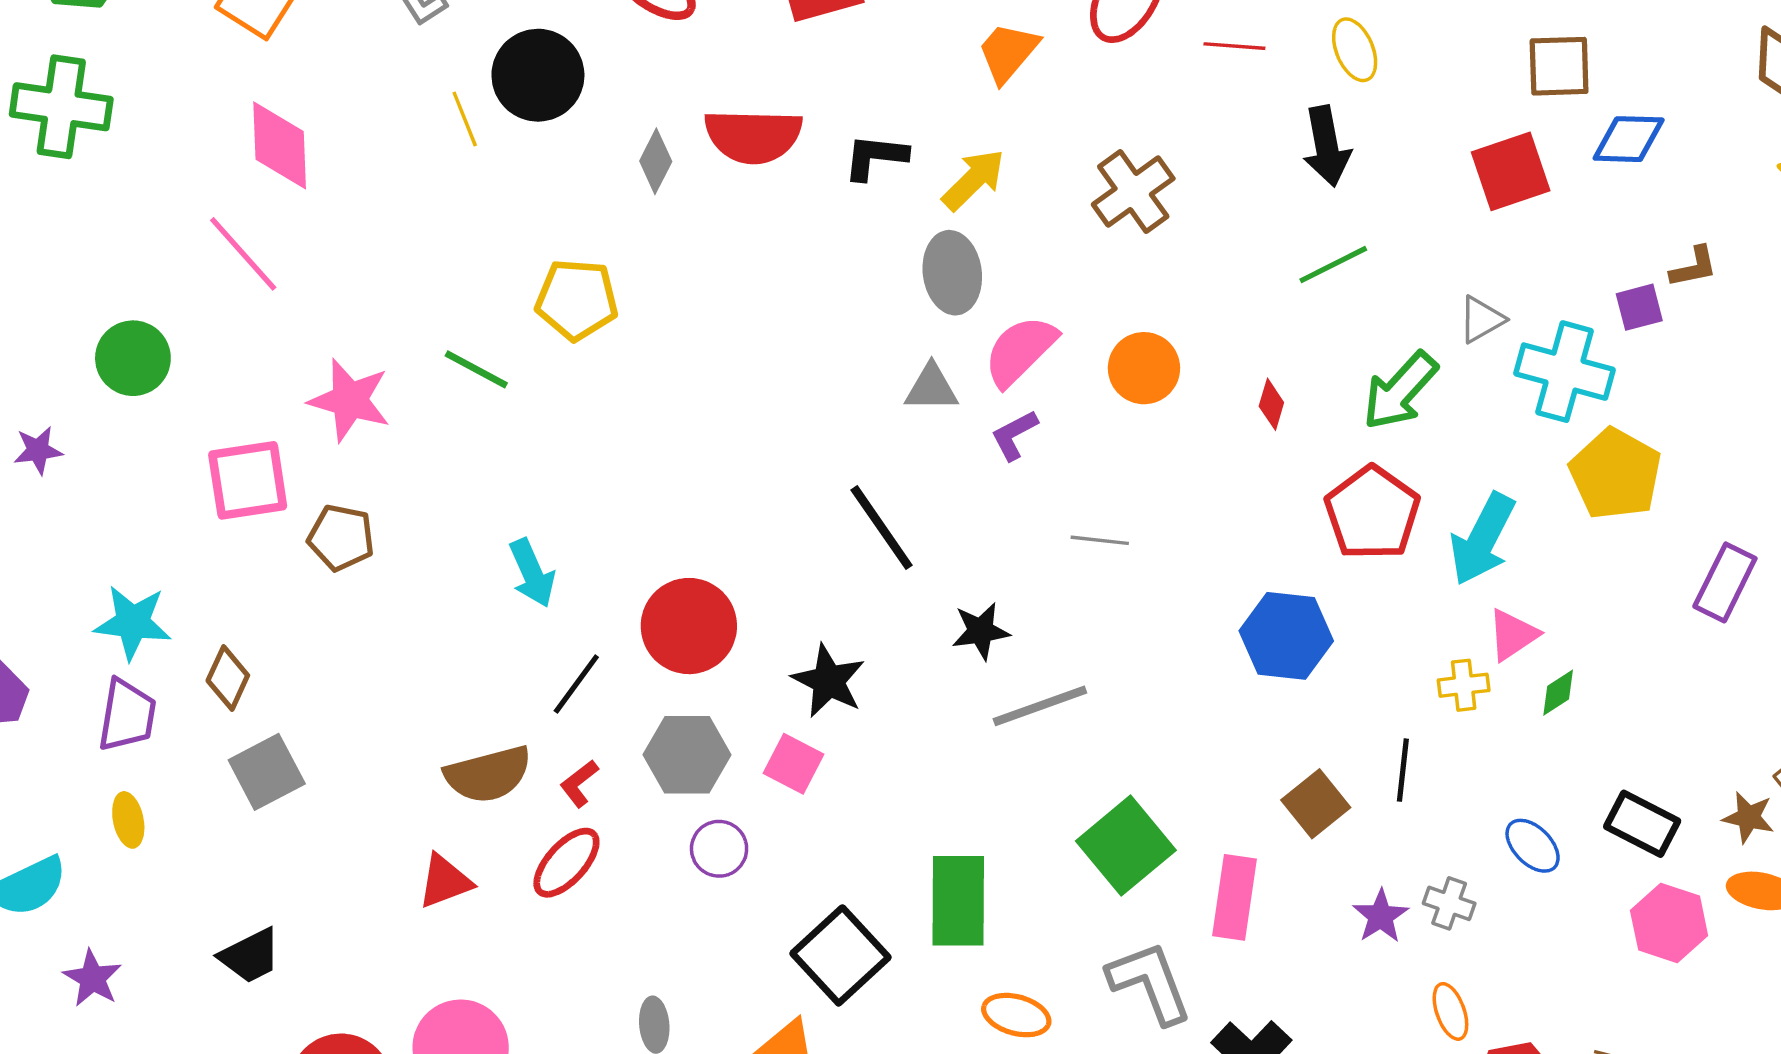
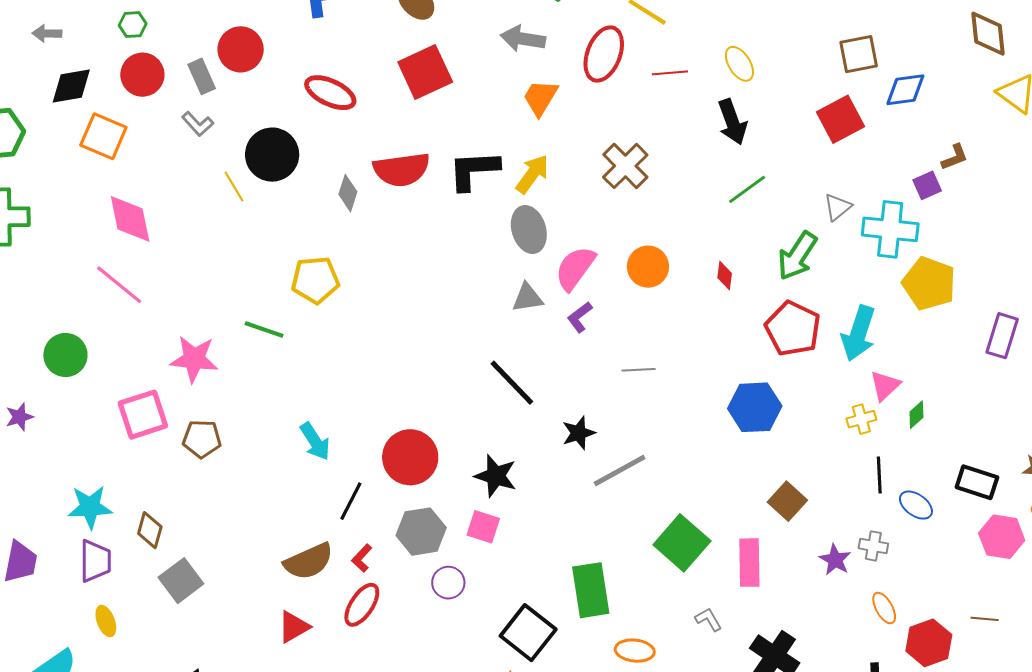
black L-shape: (875, 157) -> (474, 170), size x1.4
black line: (1403, 770) -> (879, 475), moved
gray L-shape: (1150, 983) -> (709, 619), size x0.5

